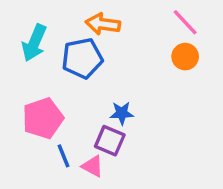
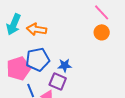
orange arrow: (103, 24) -> (37, 29), moved
blue pentagon: (82, 58) -> (38, 59), moved

